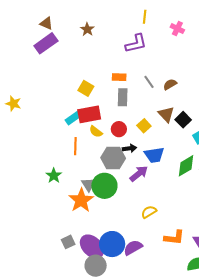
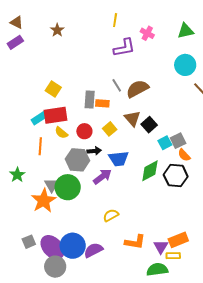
purple rectangle: (46, 43) -> (15, 42), size x0.7
purple L-shape: (136, 44) -> (124, 48), moved
orange rectangle: (119, 77) -> (102, 103), moved
brown semicircle: (170, 84) -> (137, 89), size x1.6

